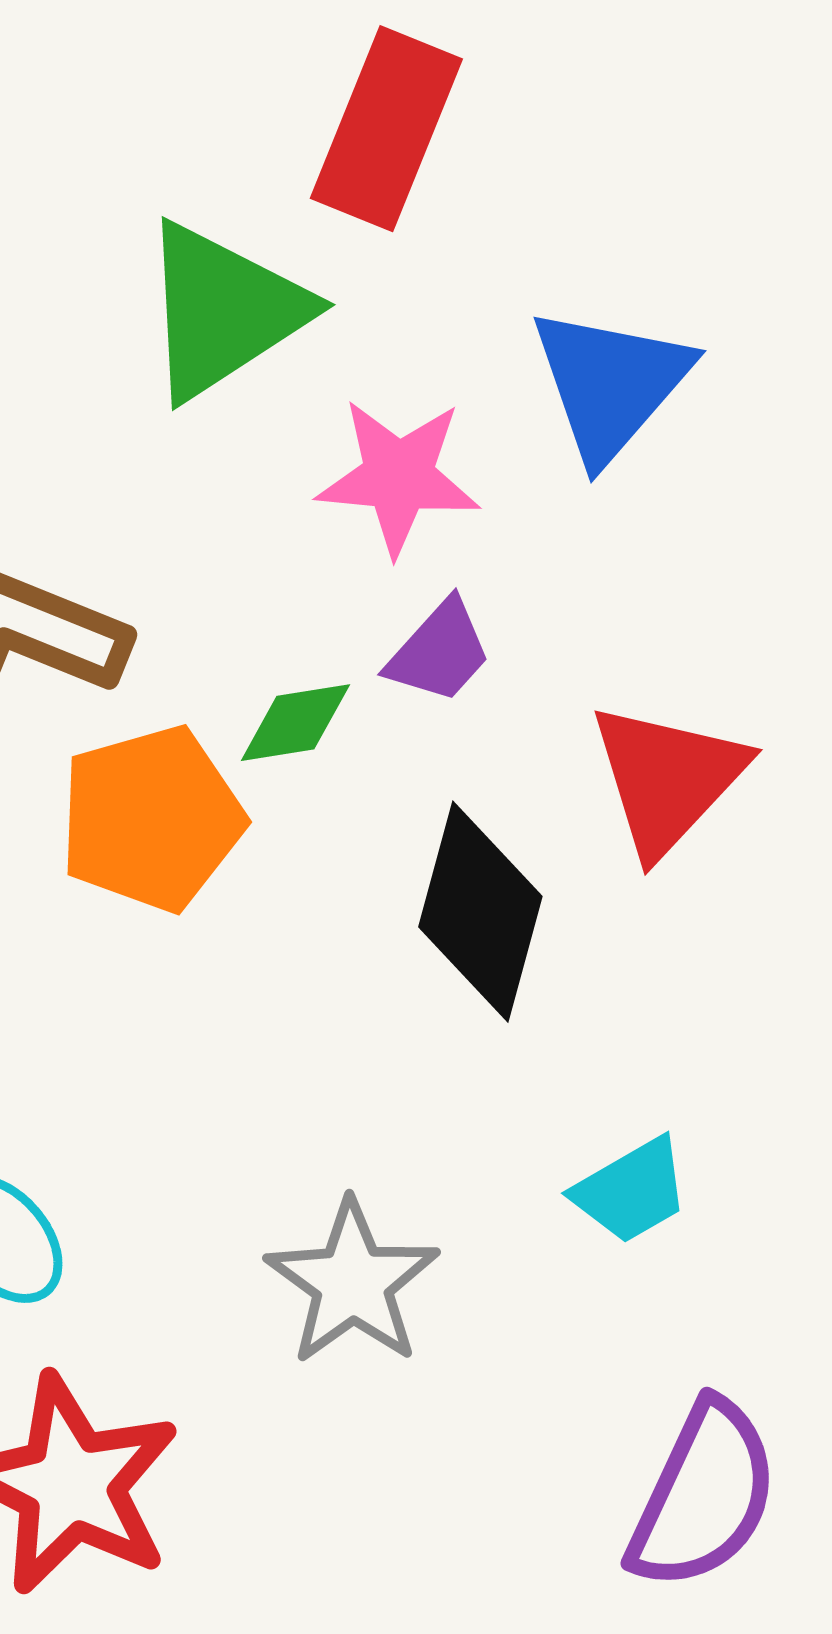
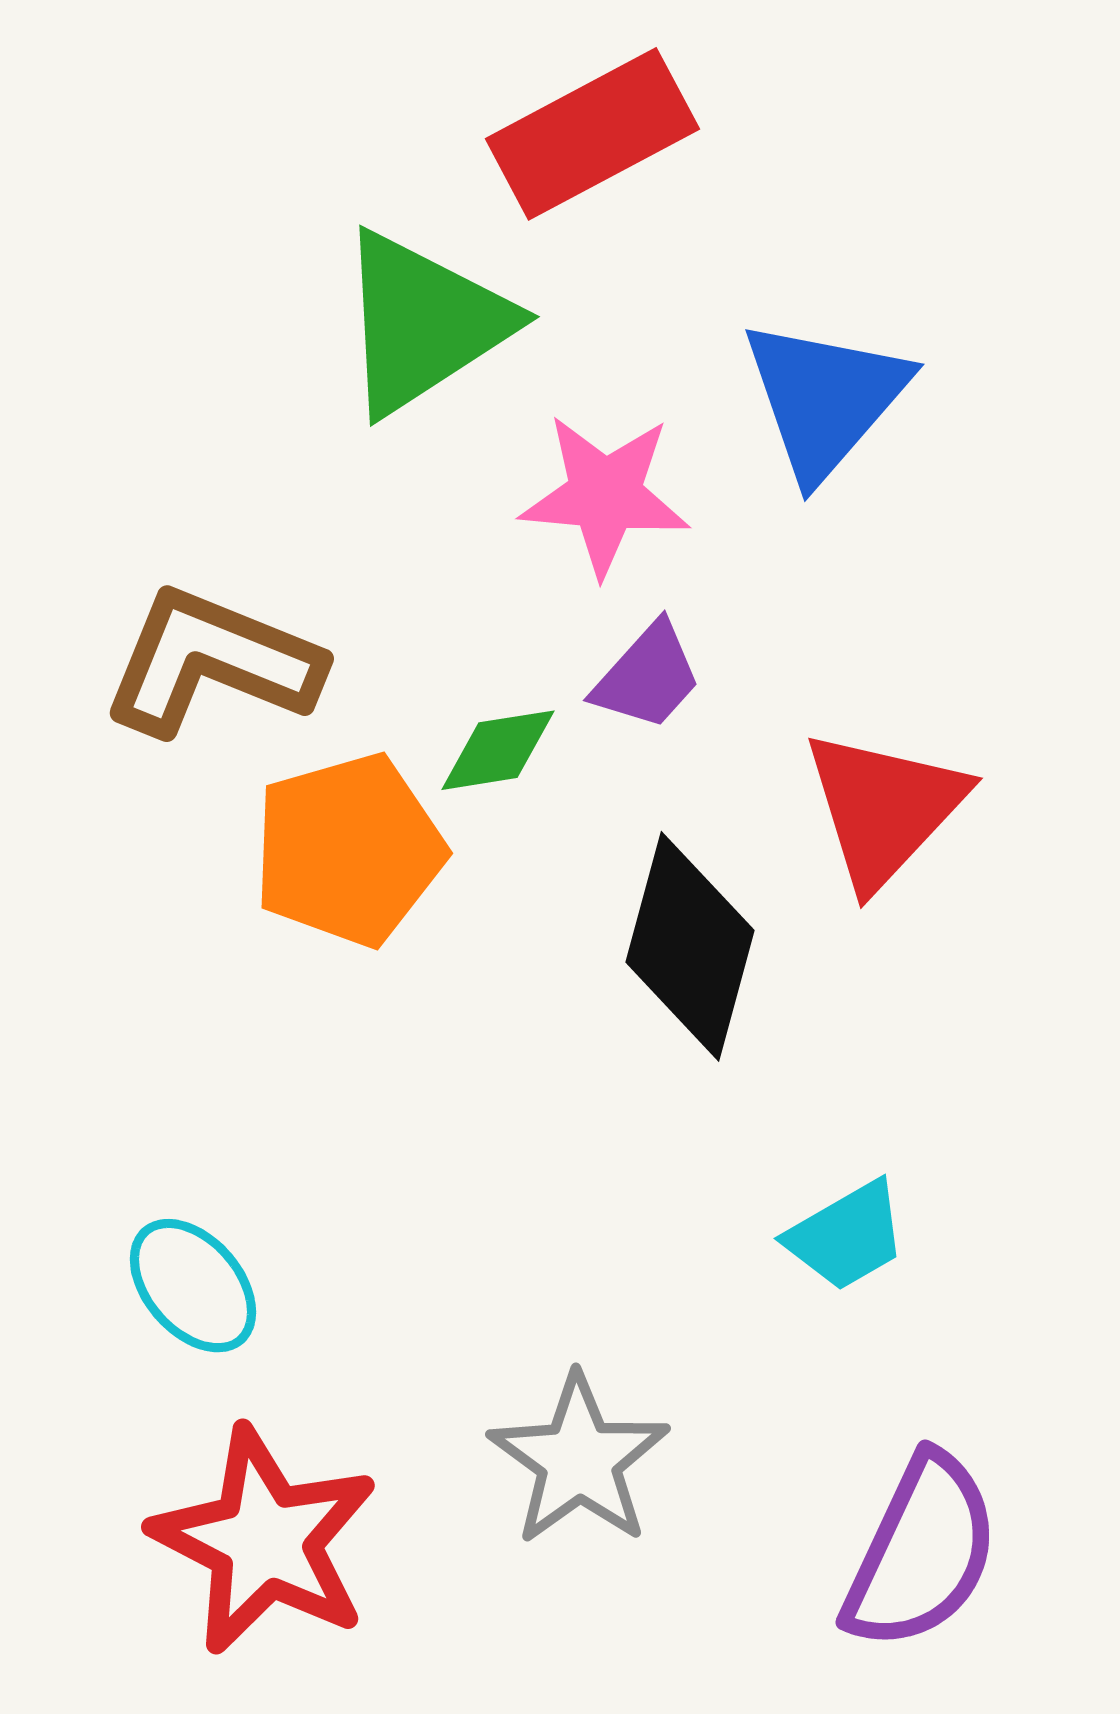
red rectangle: (386, 129) -> (592, 134), turned 40
gray star: (352, 1283) -> (579, 1460), moved

